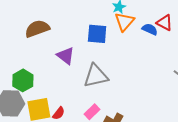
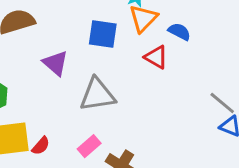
red triangle: (165, 23) -> (156, 57), moved

